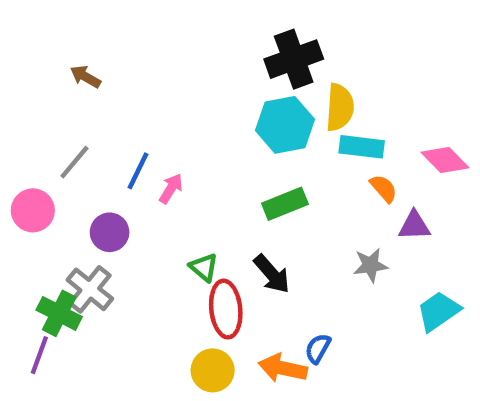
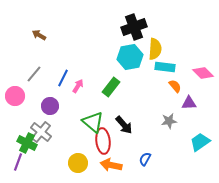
green rectangle: (285, 204) -> (111, 87), moved, turned -30
green triangle: (204, 267) -> (93, 122), size x1.6
orange arrow: (283, 368) -> (111, 165), moved
yellow circle: (213, 370) -> (78, 163), moved

